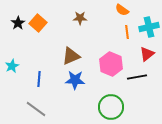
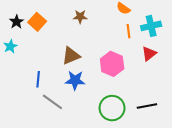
cyan star: (12, 66) -> (10, 46), moved
black line: (137, 77) -> (147, 106), moved
gray line: (36, 109) -> (52, 102), moved

